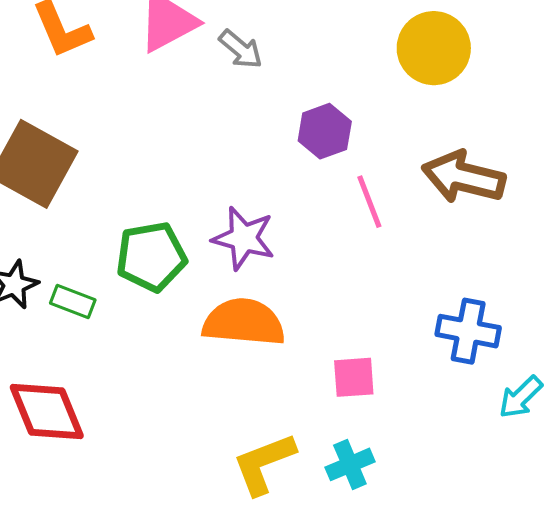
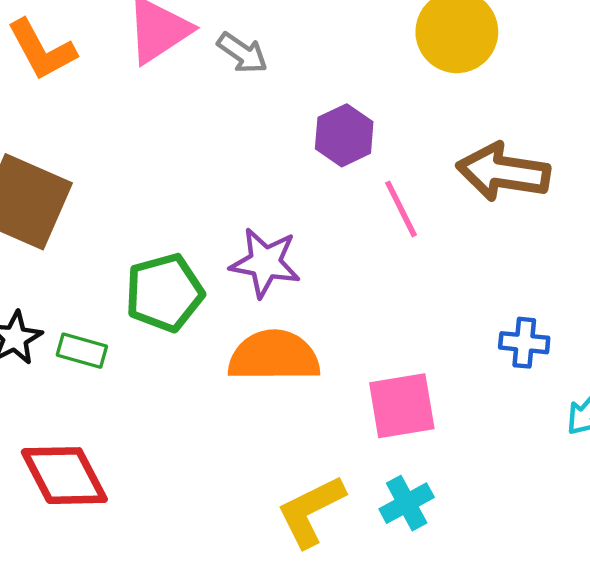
blue cross: (468, 331) -> (524, 343), size x0.7
pink square: (354, 377) -> (402, 406), size x1.4

